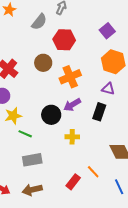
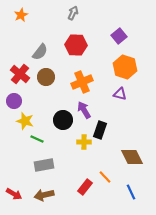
gray semicircle: (39, 22) -> (40, 52), moved
brown circle: (43, 63) -> (46, 77), moved
purple arrow: (72, 105) -> (84, 110), turned 90
black rectangle: (99, 112) -> (100, 130), moved
yellow star: (13, 116) -> (25, 121), turned 30

